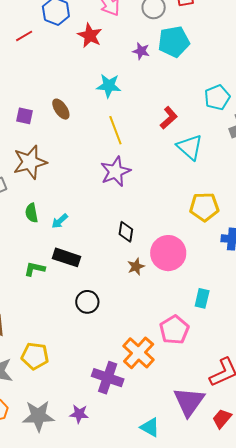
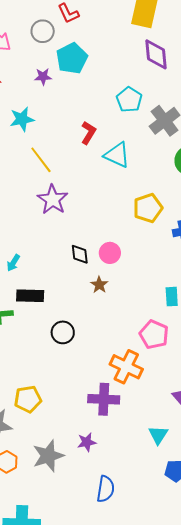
pink circle: (168, 253) -> (110, 253), moved, size x0.6
cyan triangle: (150, 427) -> (158, 435), turned 50

